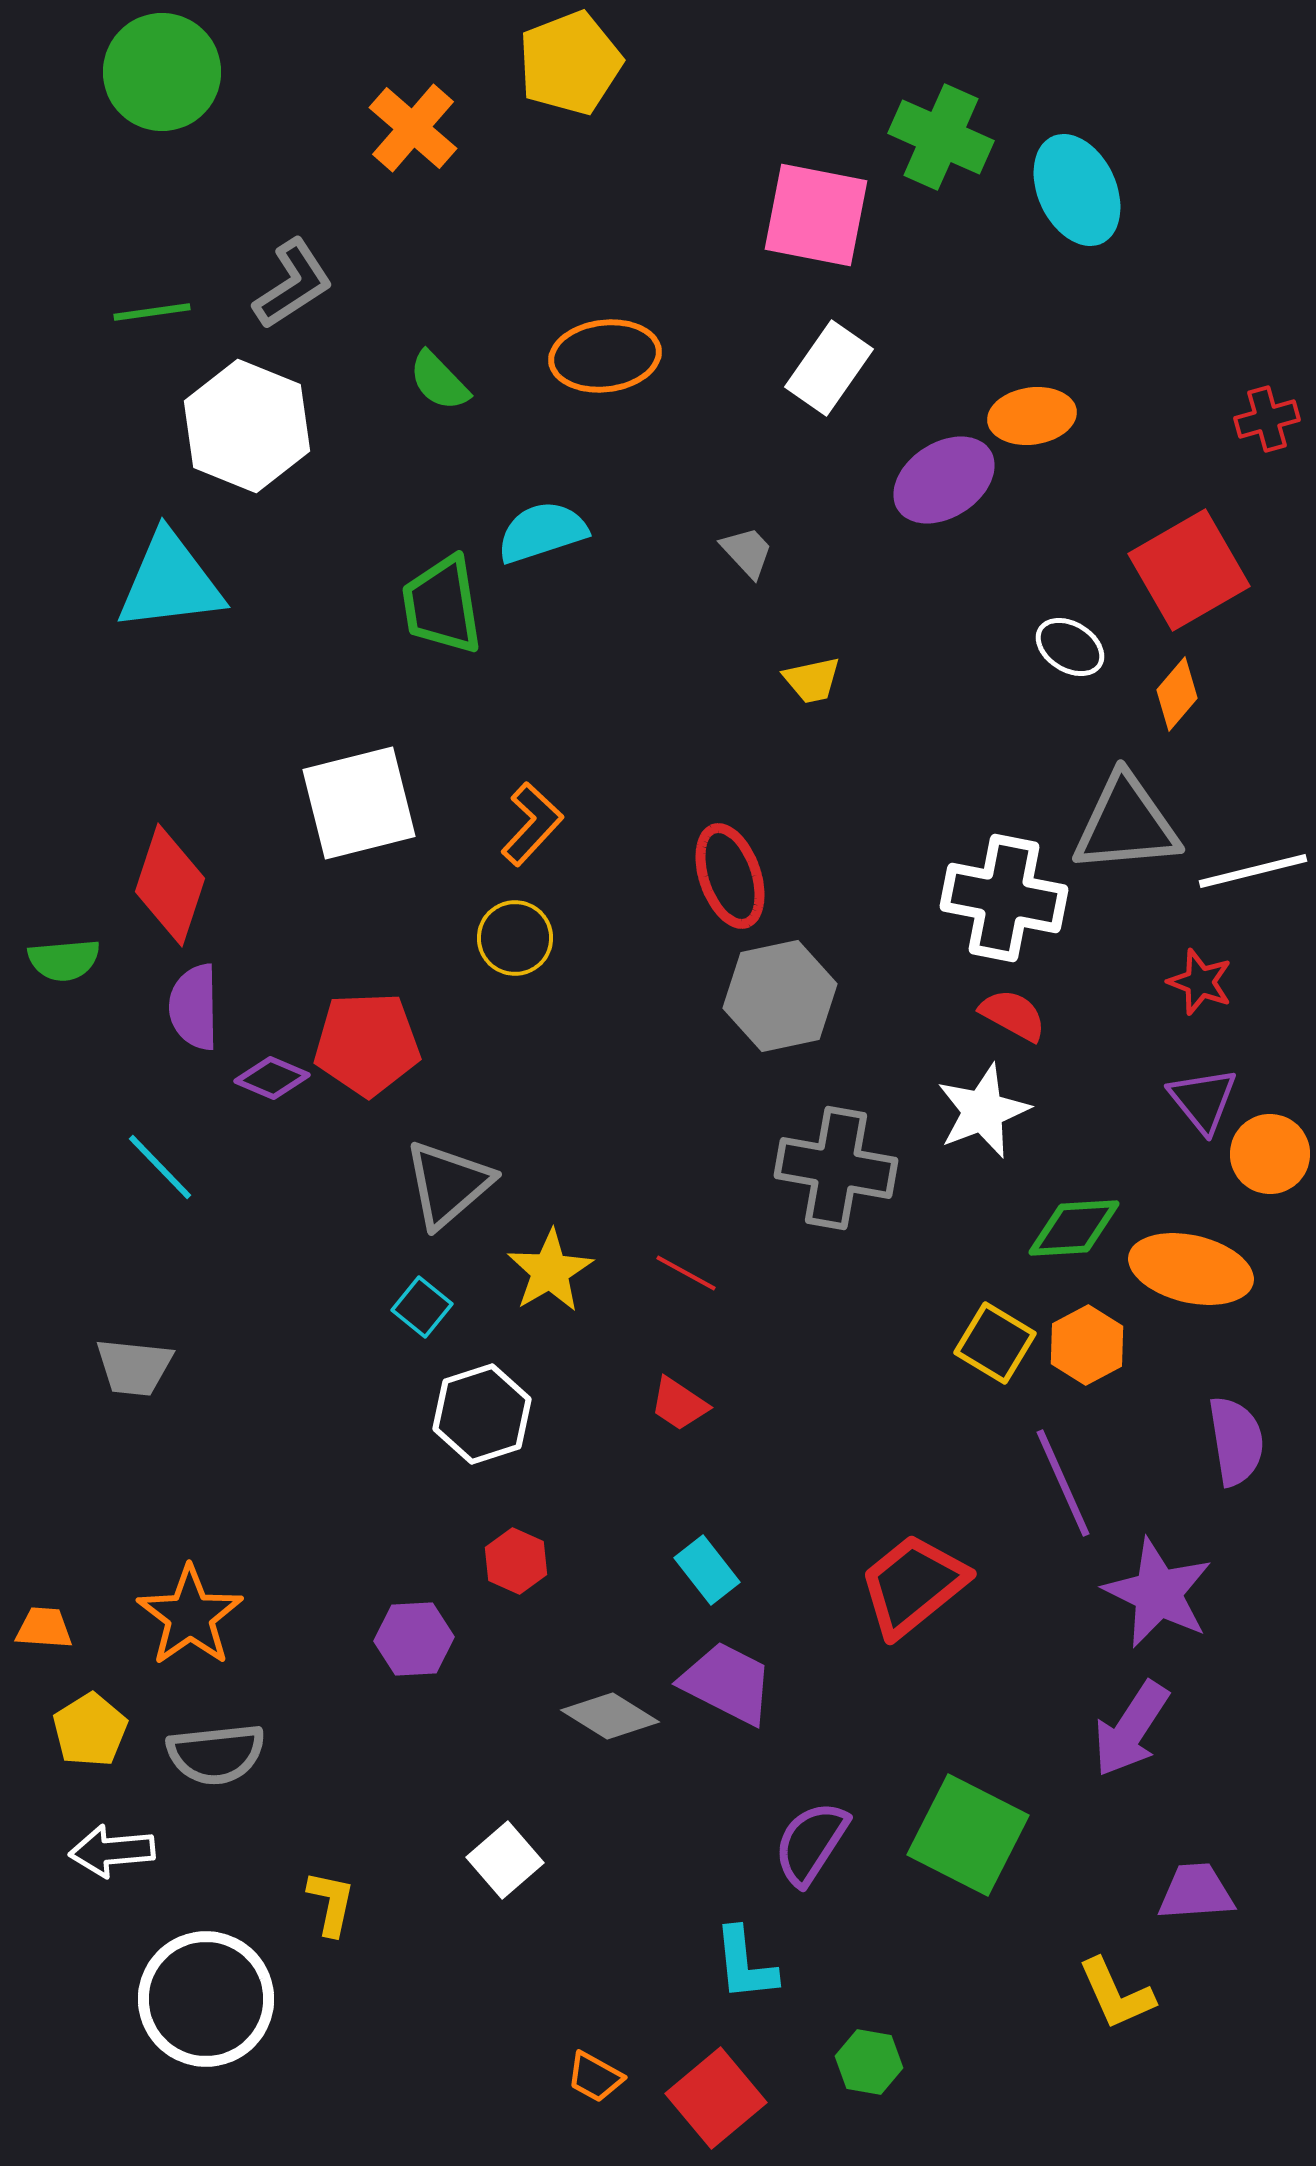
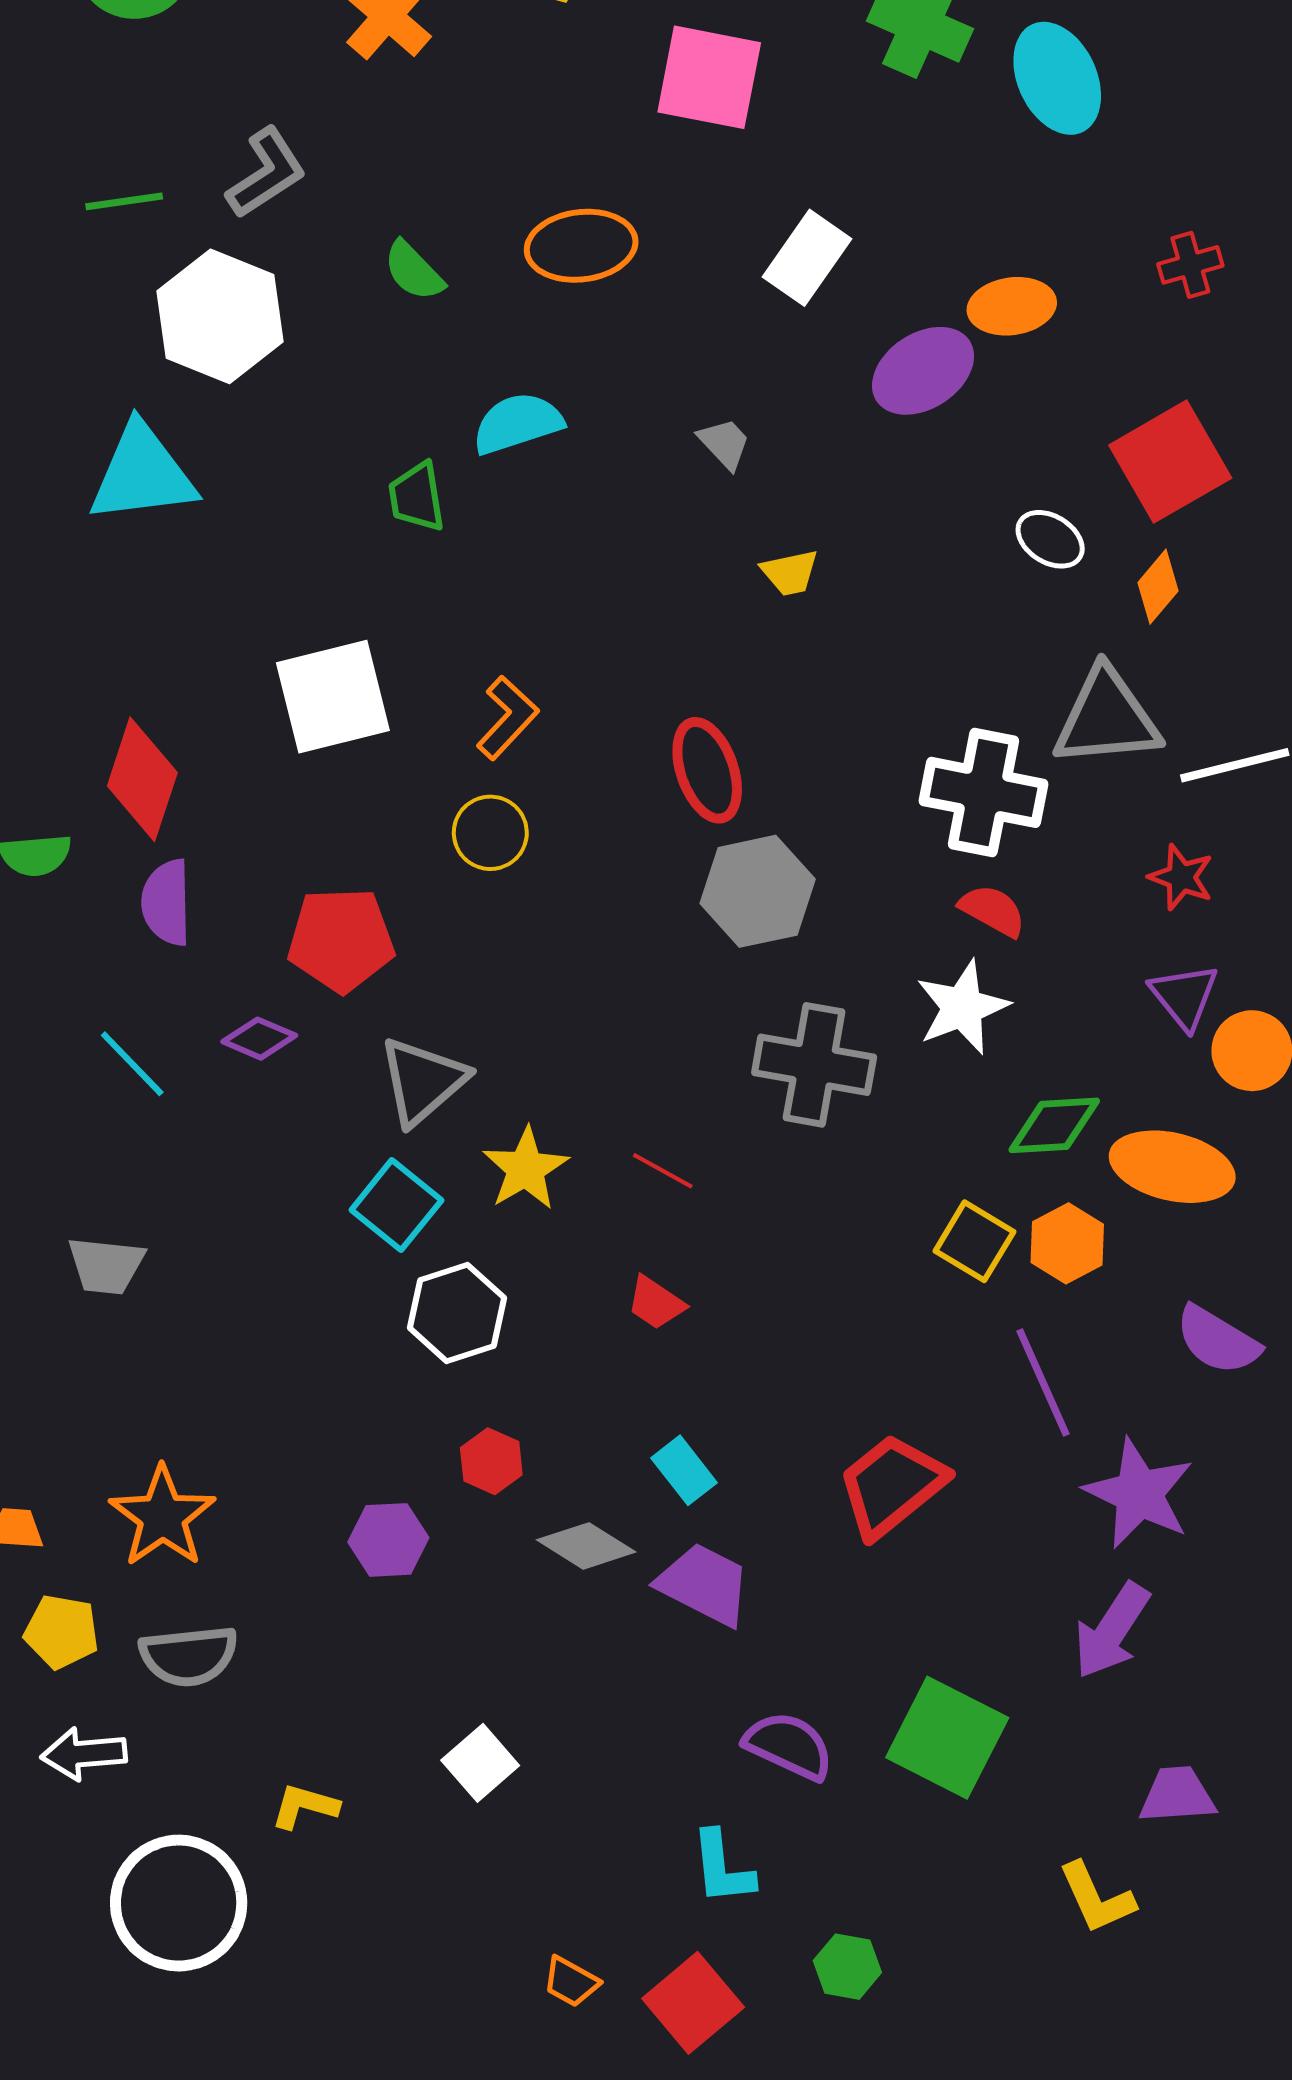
pink square: (816, 215) -> (709, 77), moved
red cross: (1267, 419) -> (1190, 265), moved
green trapezoid: (442, 605) -> (417, 497), size x0.7
purple diamond: (272, 1078) -> (259, 1039), moved
cyan square: (422, 1307) -> (396, 1205), size x1.5
purple semicircle: (1236, 1441) -> (1218, 1340), turned 130
gray diamond: (610, 1716) -> (586, 1546), moved
yellow pentagon: (90, 1730) -> (62, 1632), turned -30
purple semicircle: (811, 1843) -> (789, 1746), turned 82
yellow L-shape: (331, 1903) -> (305, 1806), turned -86

